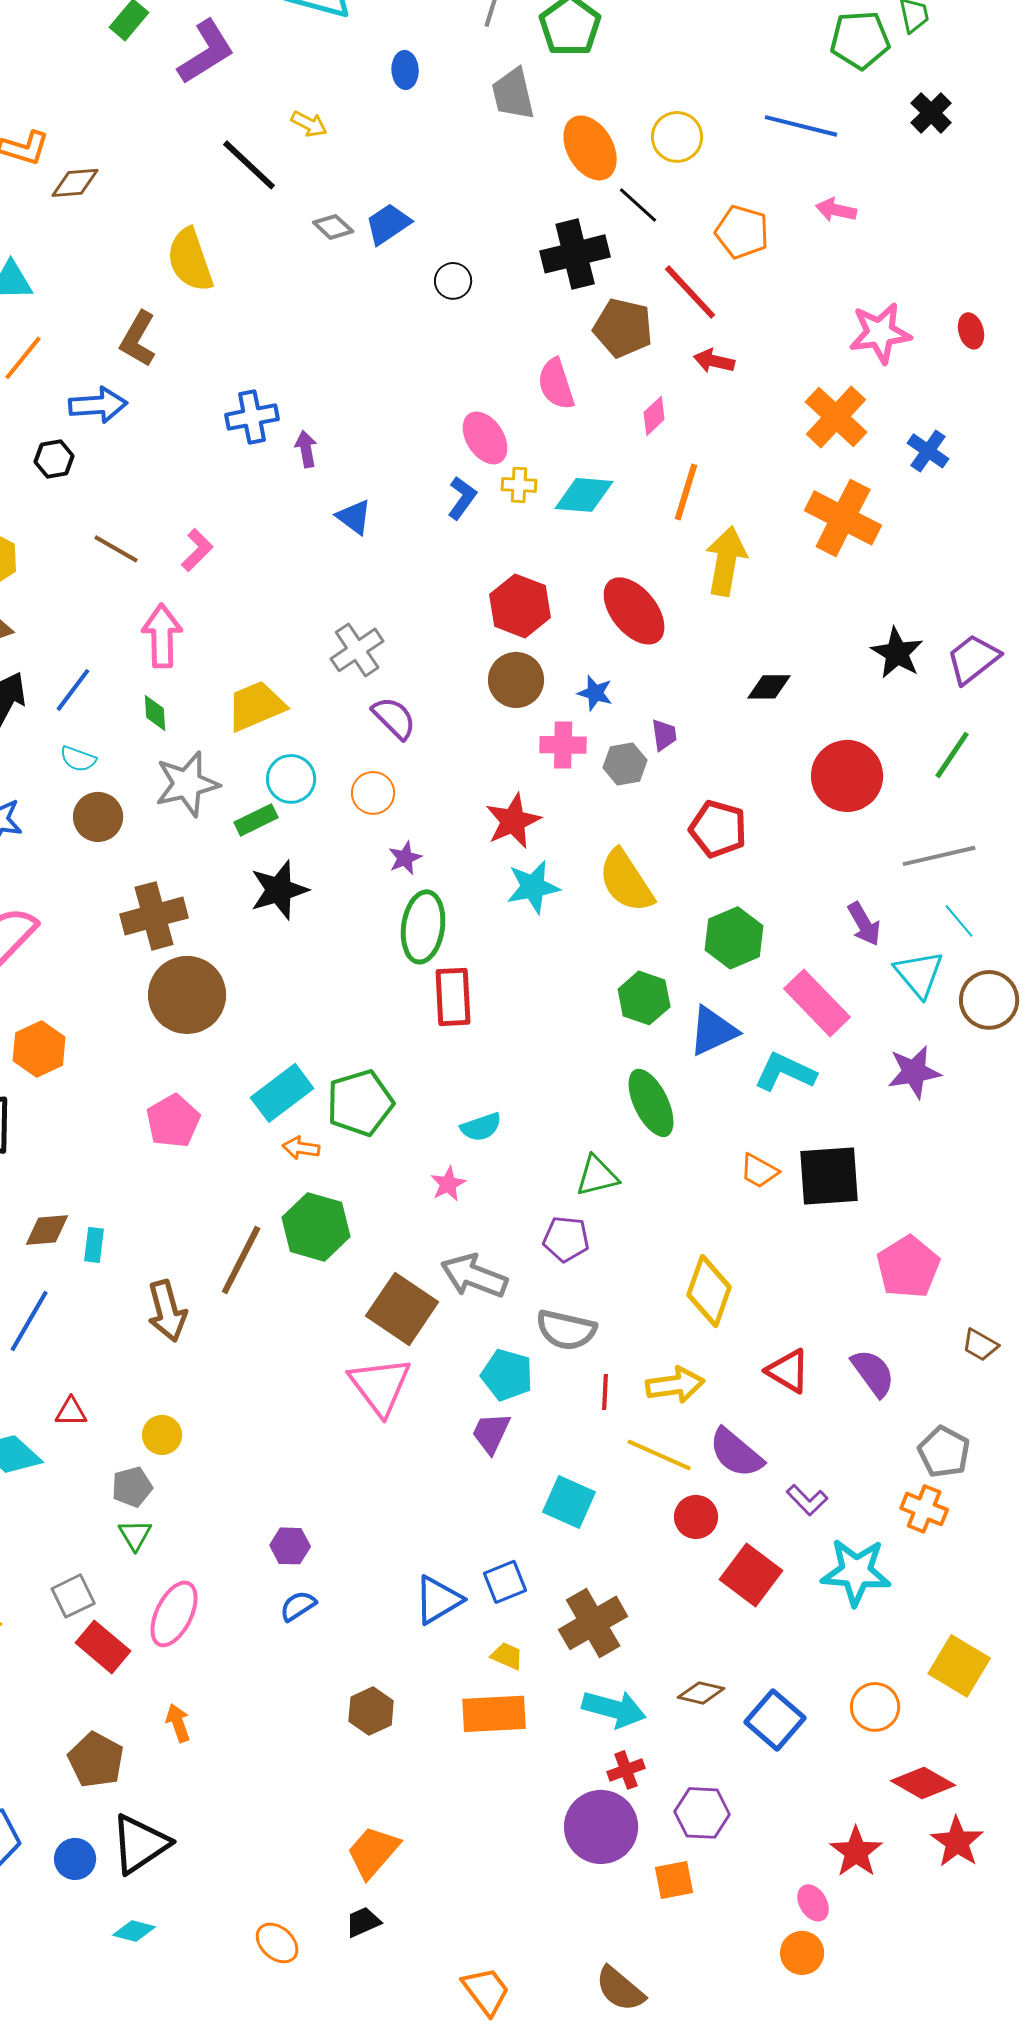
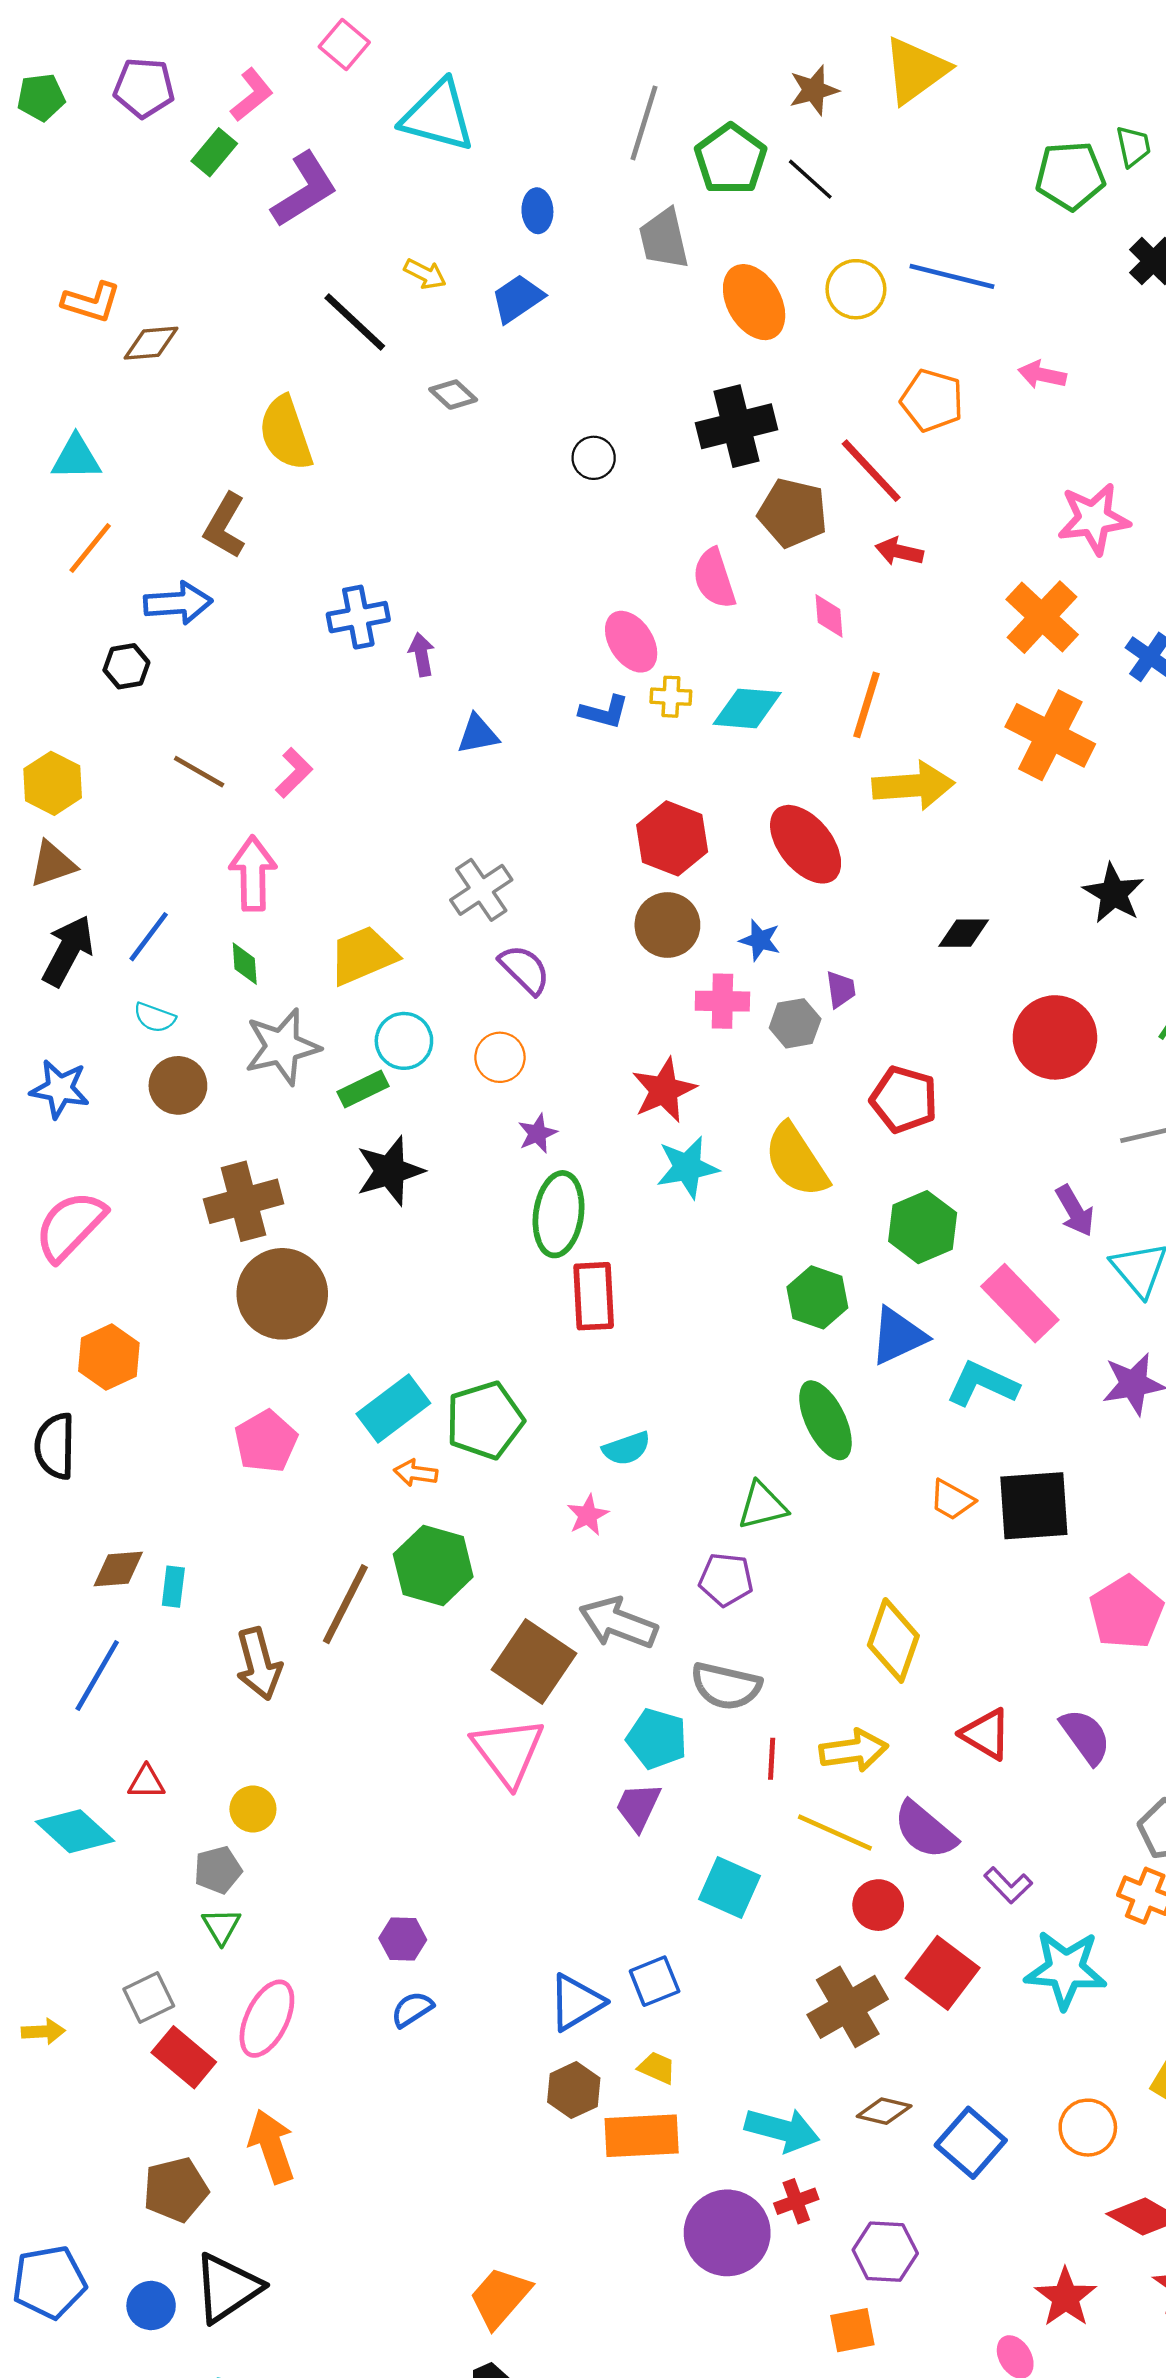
blue line: (801, 126) -> (952, 276), moved
black line: (638, 205) -> (810, 179), moved
blue trapezoid: (388, 224) -> (518, 299), moved
pink diamond: (654, 416) -> (829, 616), turned -51
blue L-shape: (462, 498) -> (604, 712), turned 69
blue triangle: (354, 517) -> (478, 734), turned -48
yellow arrow: (726, 561) -> (913, 786), turned 76
brown cross: (593, 1623) -> (848, 2007), moved
brown hexagon: (371, 1711) -> (574, 2090), moved
orange arrow: (178, 1723) -> (272, 2146), size x1.6
brown pentagon: (96, 1760) -> (176, 2190), turned 30
purple circle: (601, 1827) -> (727, 2233), moved

